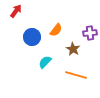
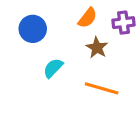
orange semicircle: (56, 30) -> (87, 18), moved

